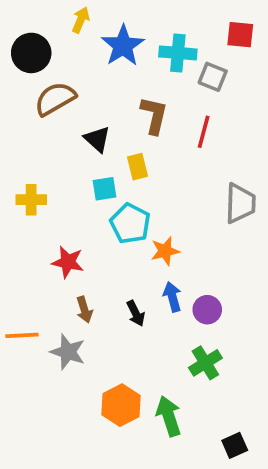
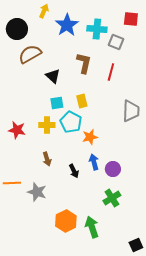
yellow rectangle: (138, 167) -> (82, 101), moved
yellow cross: (31, 200) -> (47, 125), moved
red star: (68, 262) -> (17, 130), moved
brown arrow: (84, 310) -> (47, 159), moved
black square: (235, 445) -> (136, 245), moved

